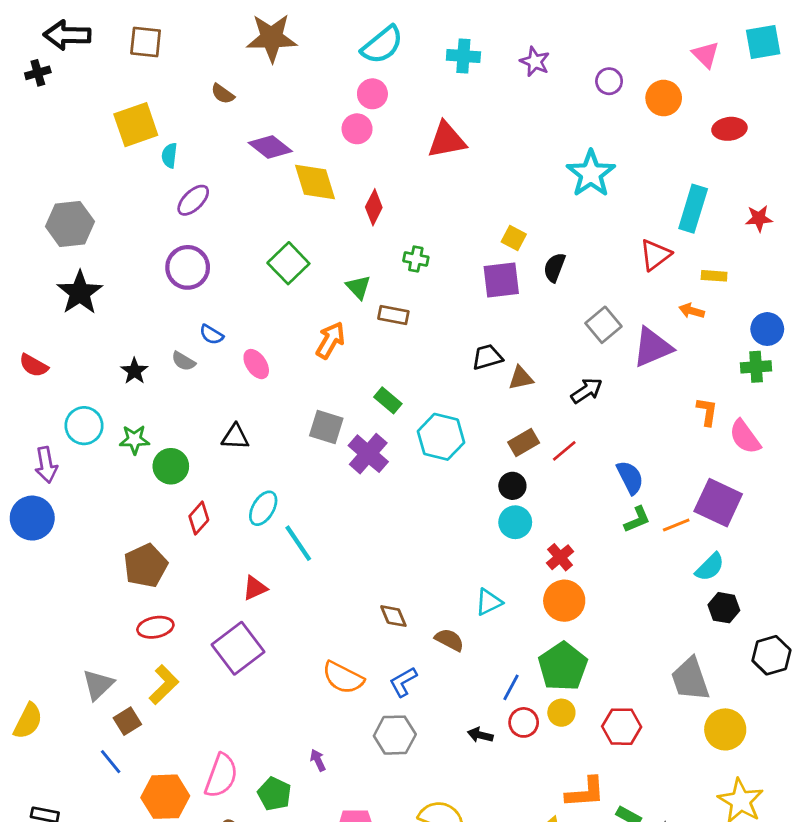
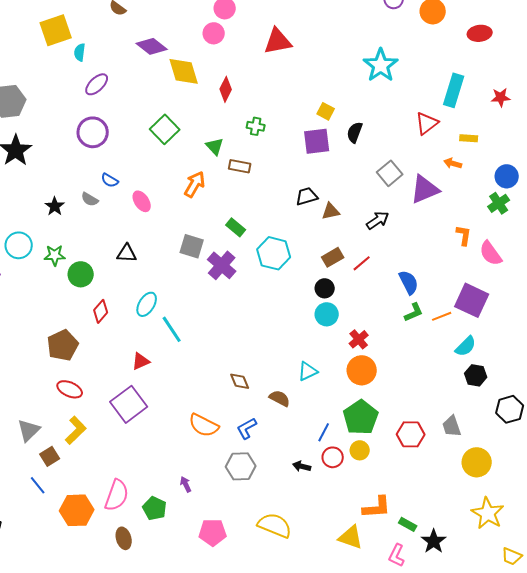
green cross: (756, 367) -> (499, 203), turned -30
red ellipse: (155, 627) -> (70, 389), turned 35
gray trapezoid: (690, 679) -> (452, 426), size x0.7
red hexagon: (622, 727) -> (411, 434), moved

